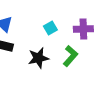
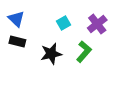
purple cross: (83, 29) -> (97, 24), turned -36

